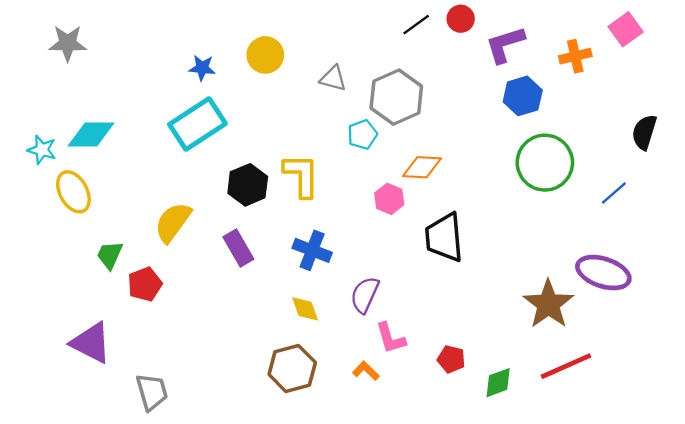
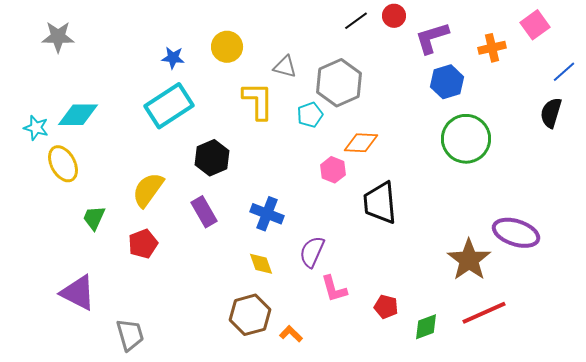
yellow L-shape: (302, 175) -> (258, 101), moved
blue line: (614, 193) -> (564, 72), moved
red pentagon: (145, 284) -> (143, 244), moved
orange L-shape: (366, 371) -> (291, 334), moved

